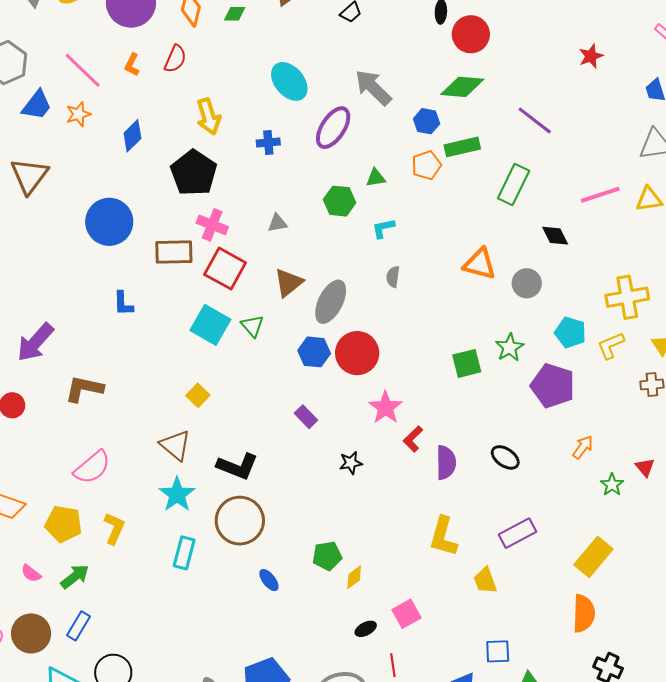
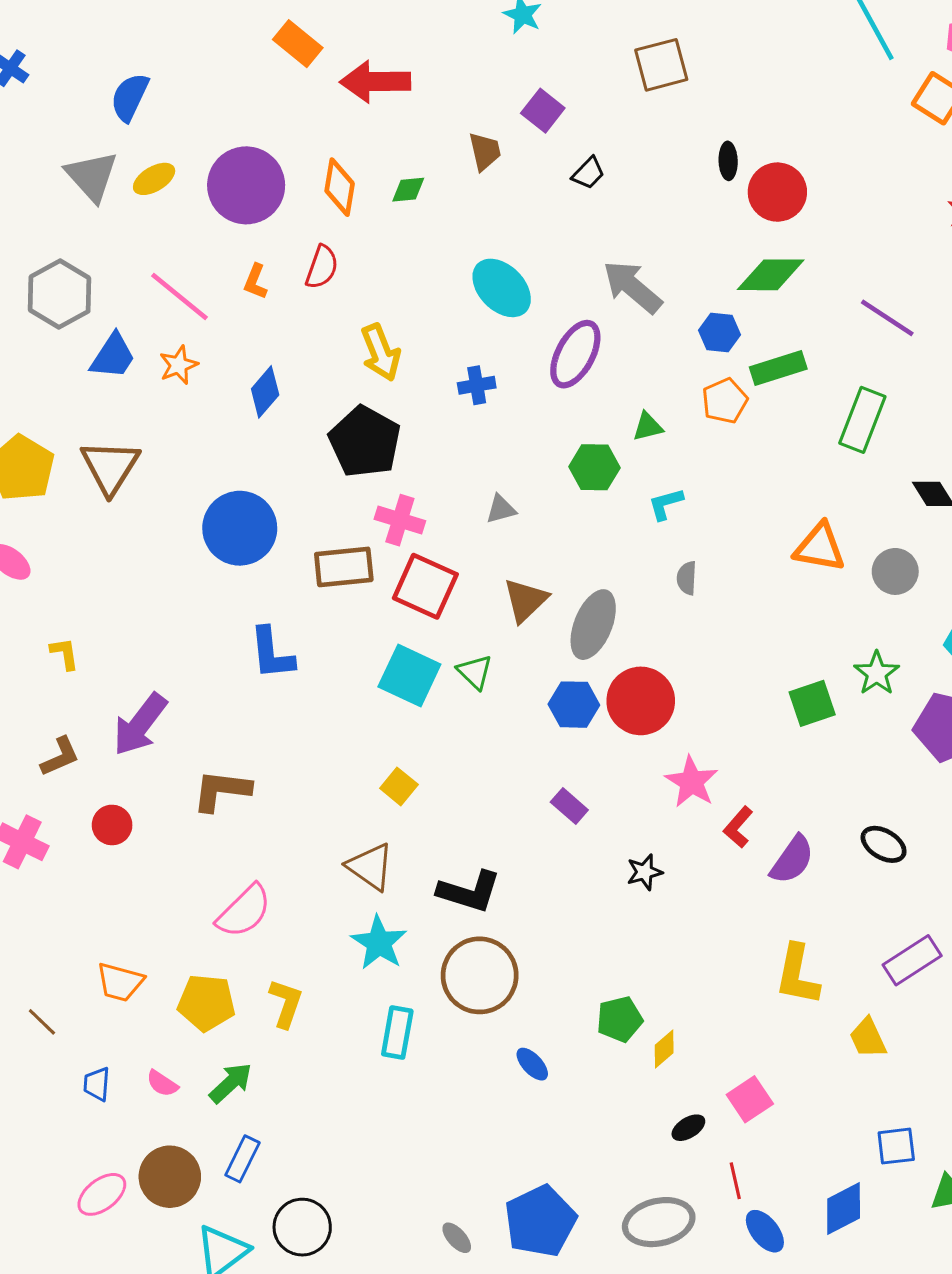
blue L-shape: (123, 304) -> (272, 653), size x1.4
purple semicircle: (446, 463) -> (792, 860), turned 40

